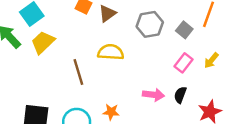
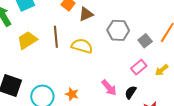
yellow trapezoid: (43, 42) -> (27, 40), moved
brown line: (78, 72) -> (56, 37), moved
pink arrow: (153, 95) -> (109, 88), turned 30

